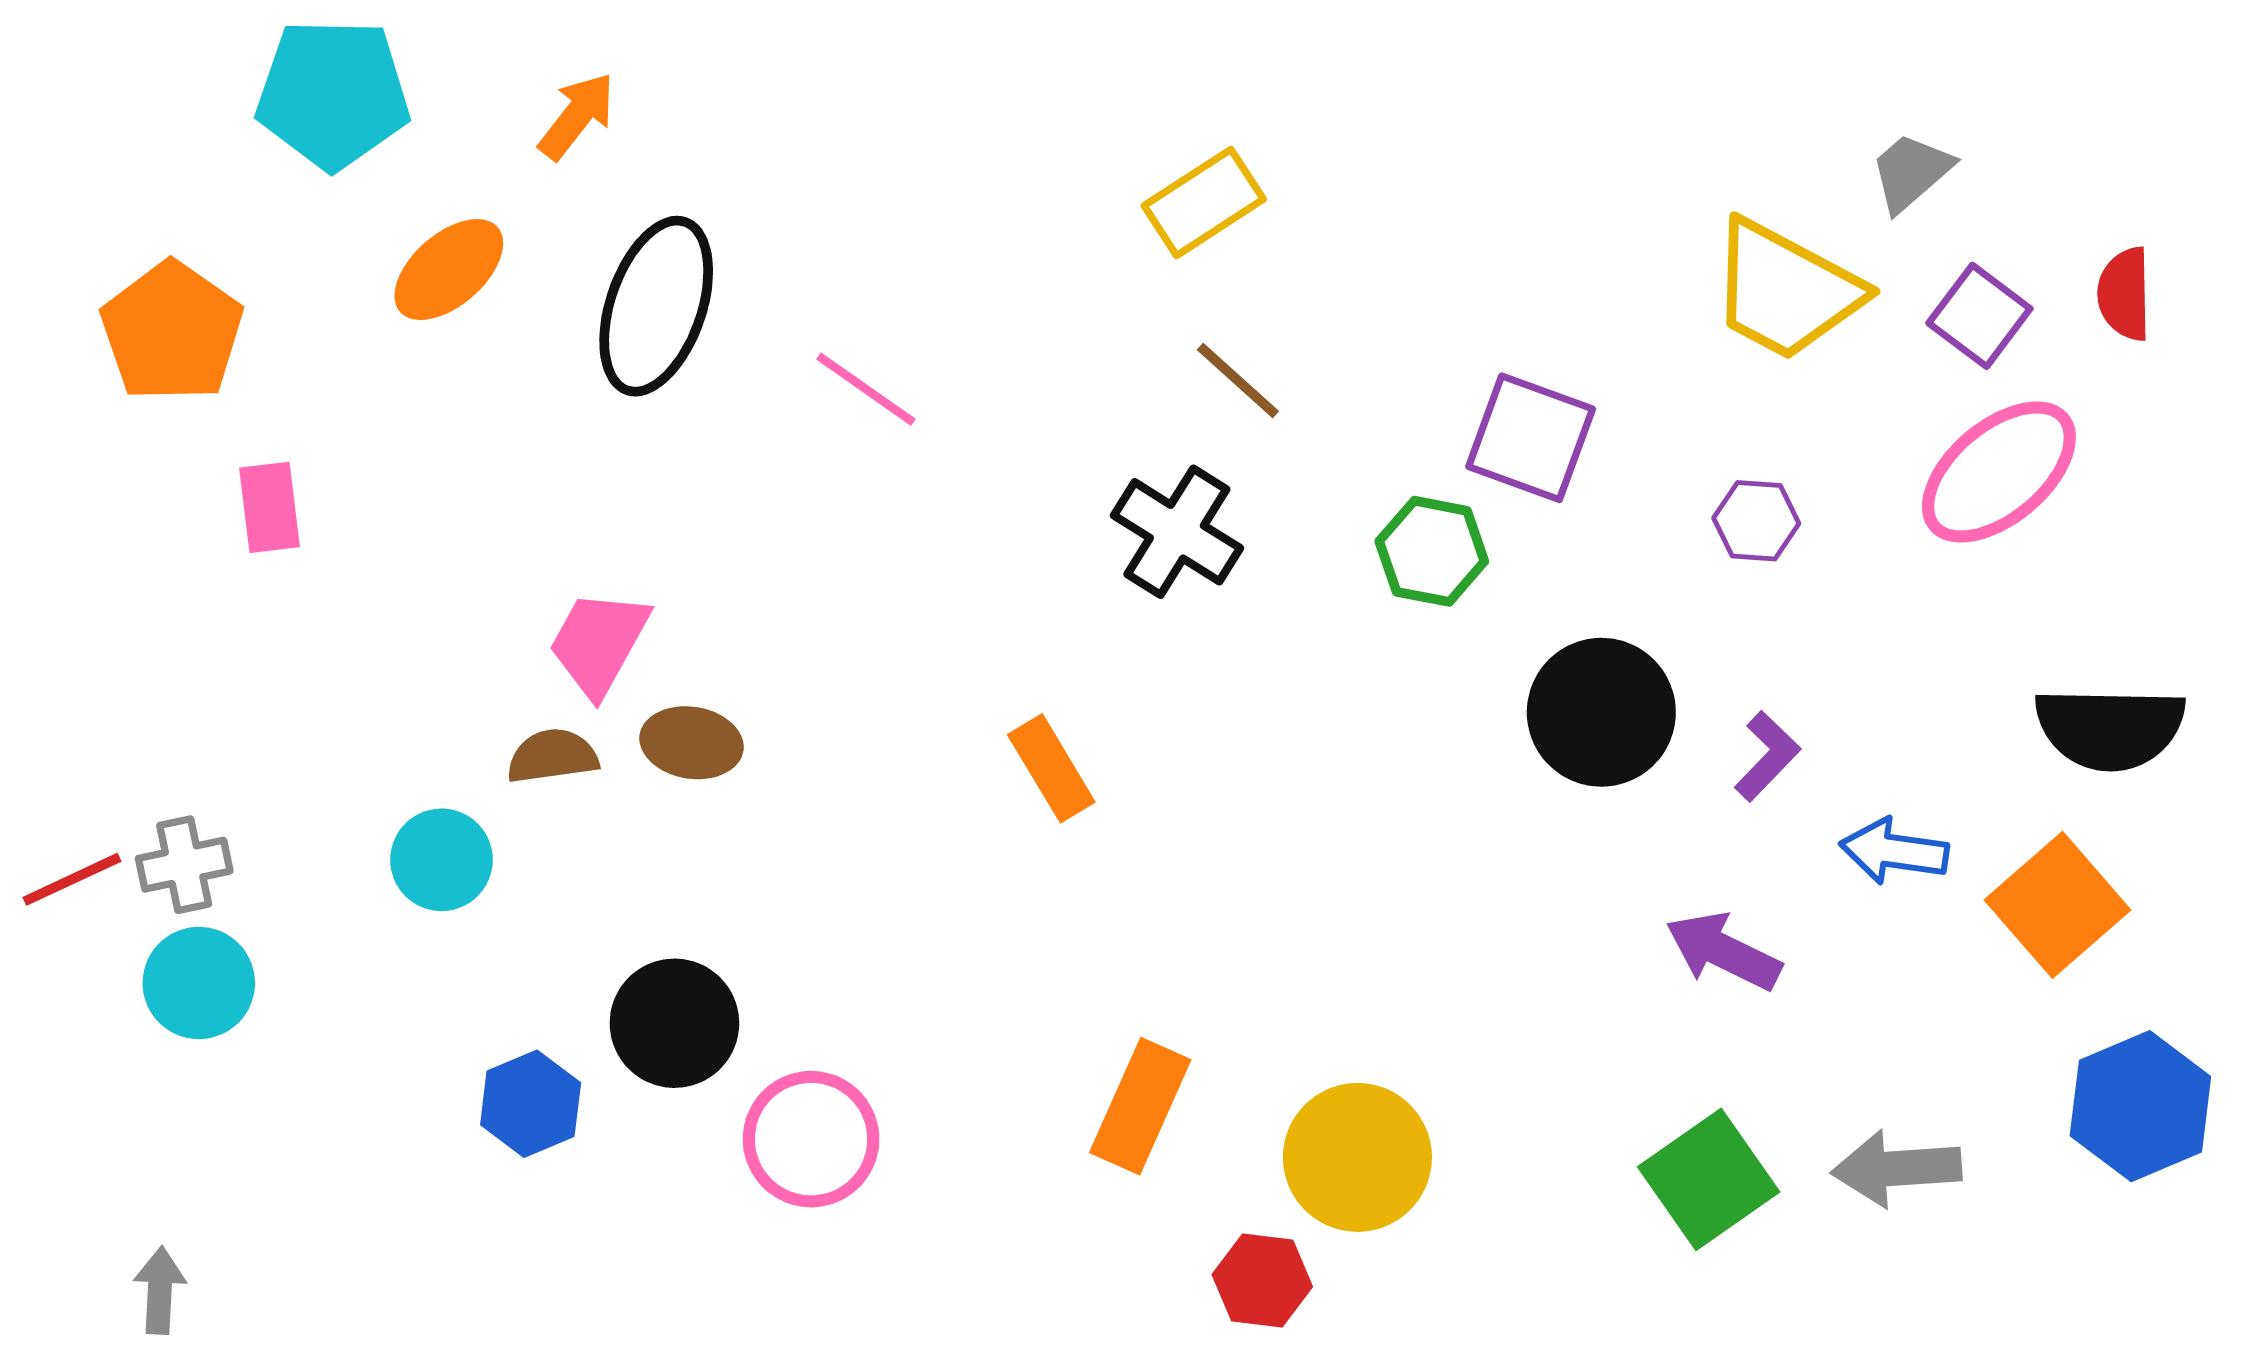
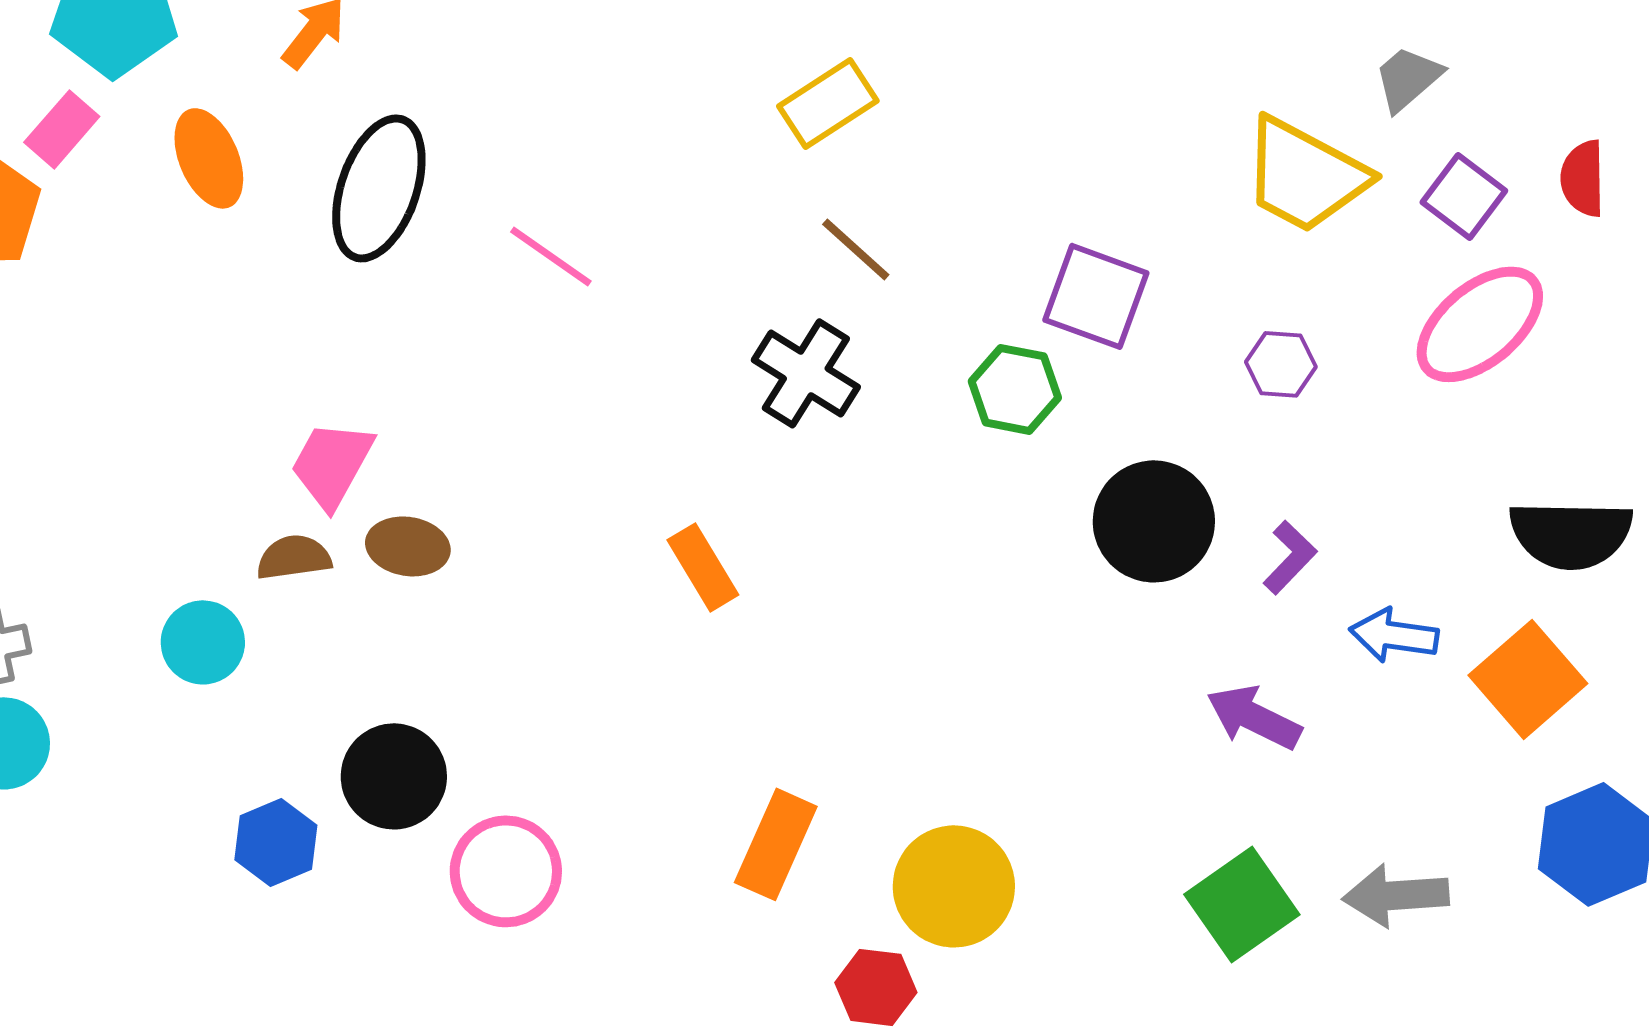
orange ellipse: (449, 270) -> (209, 158), turned -72
pink rectangle: (270, 507) -> (62, 129), moved, turned 48

